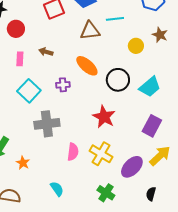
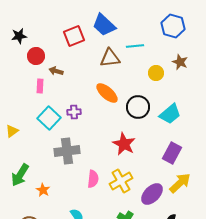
brown arrow: (46, 52) -> (56, 71), moved
purple cross: (63, 85) -> (74, 112), moved
yellow cross: (101, 154) -> (121, 181), turned 30

